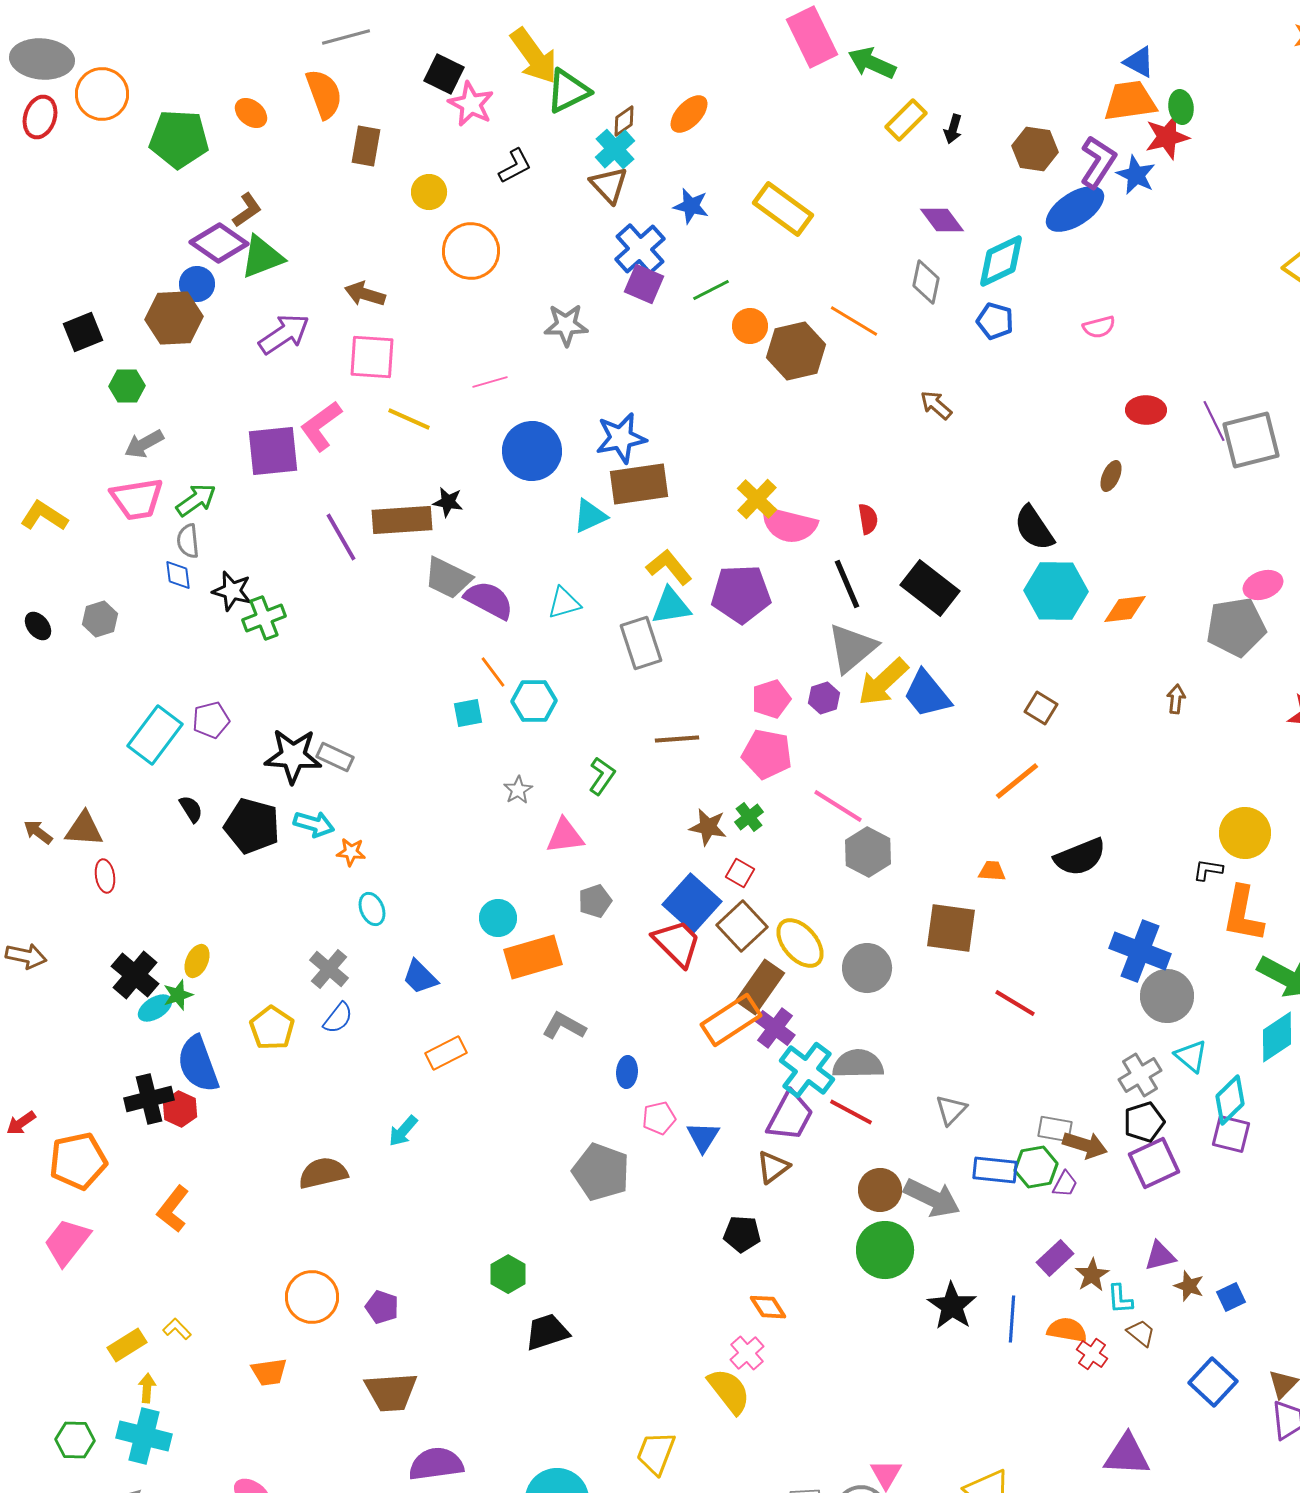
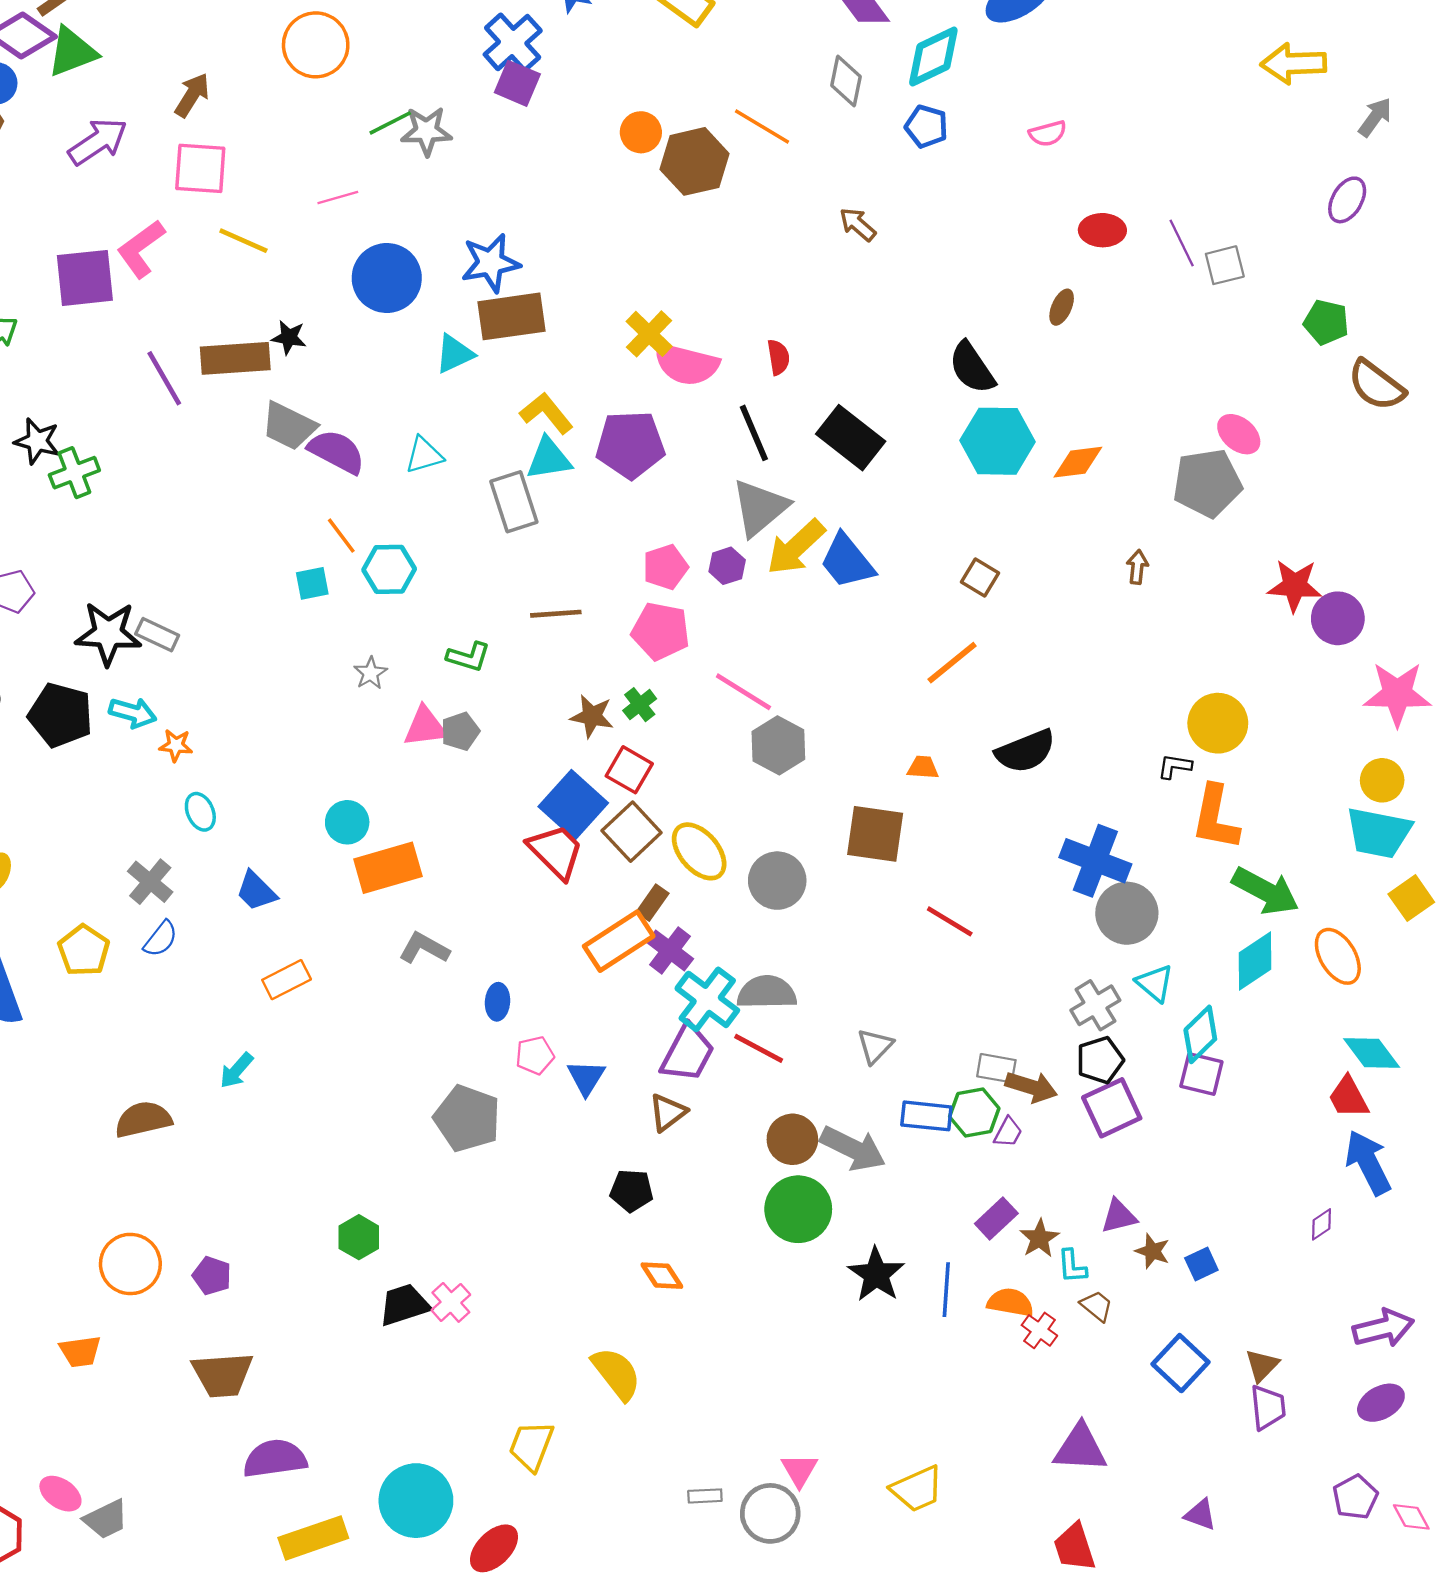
green line: (711, 290) -> (390, 123), moved
brown arrow: (365, 294) -> (192, 95), turned 105
gray square: (1251, 440) -> (1225, 265), size x0.6
pink ellipse: (1263, 585) -> (1239, 434), turned 60
green L-shape: (602, 776) -> (468, 657), turned 72
red square: (740, 873) -> (629, 770), size x1.4
gray pentagon: (595, 901) -> (460, 731), moved
brown rectangle: (760, 987) -> (653, 903), size x0.6
pink cross: (747, 1353) -> (451, 1302), moved

